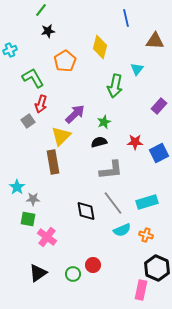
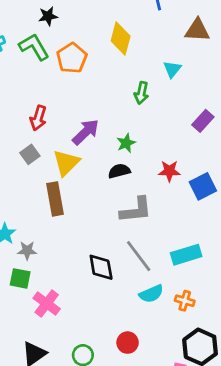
green L-shape: (33, 78) -> (34, 47), moved
green arrow: (115, 86) -> (141, 93), size x0.7
gray square: (28, 121) -> (30, 154), moved
red circle: (93, 265) -> (128, 343), moved

